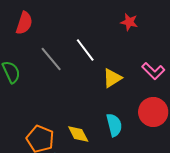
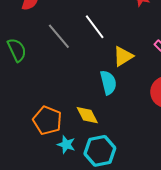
cyan semicircle: (114, 125) -> (108, 83), moved

